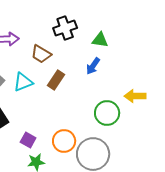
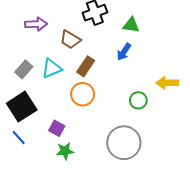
green circle: (107, 113) -> (138, 100), size x0.7
orange circle: (64, 141) -> (83, 94), moved

